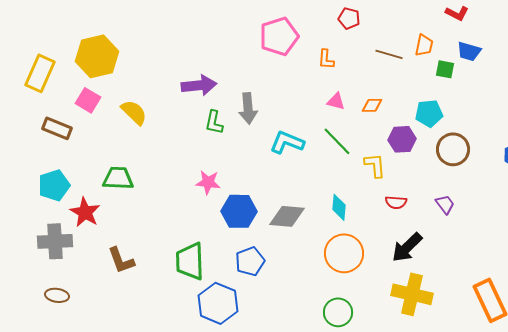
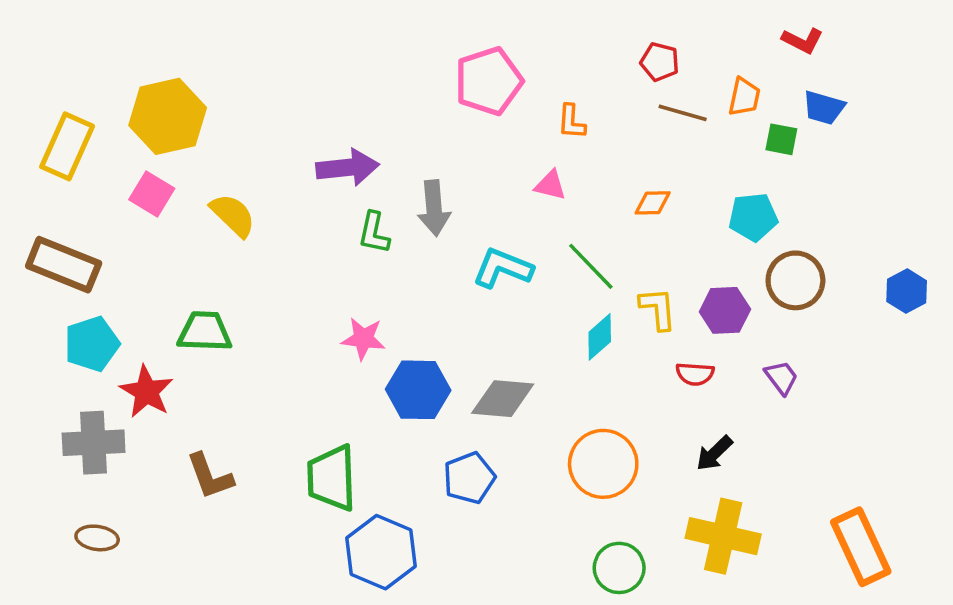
red pentagon: (349, 18) -> (660, 62), moved
pink triangle: (336, 101) -> (550, 185), moved
brown rectangle: (57, 128) -> (64, 265), moved, size x1.4
purple hexagon: (402, 139) -> (725, 310), moved
cyan diamond: (339, 207) -> (600, 337), moved, turned 44
black arrow: (407, 247) -> (714, 453), size x0.7
blue pentagon: (250, 261) -> (469, 478), moved
green circle: (338, 312) -> (619, 568), moved

